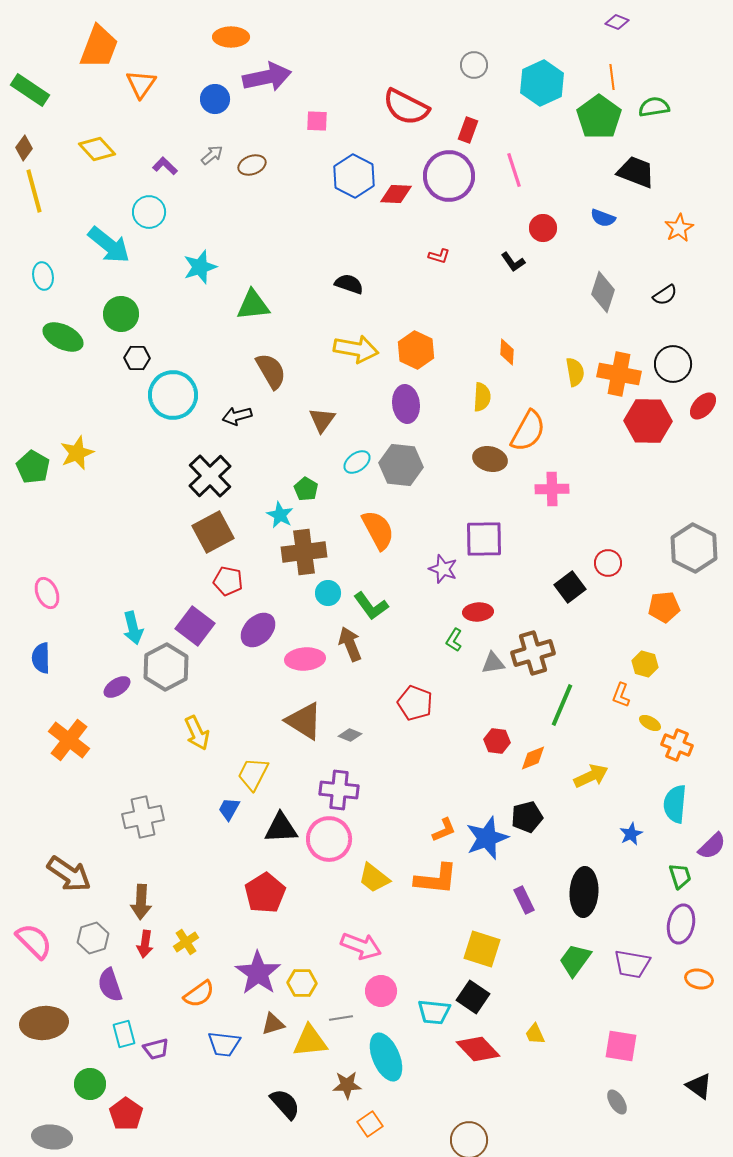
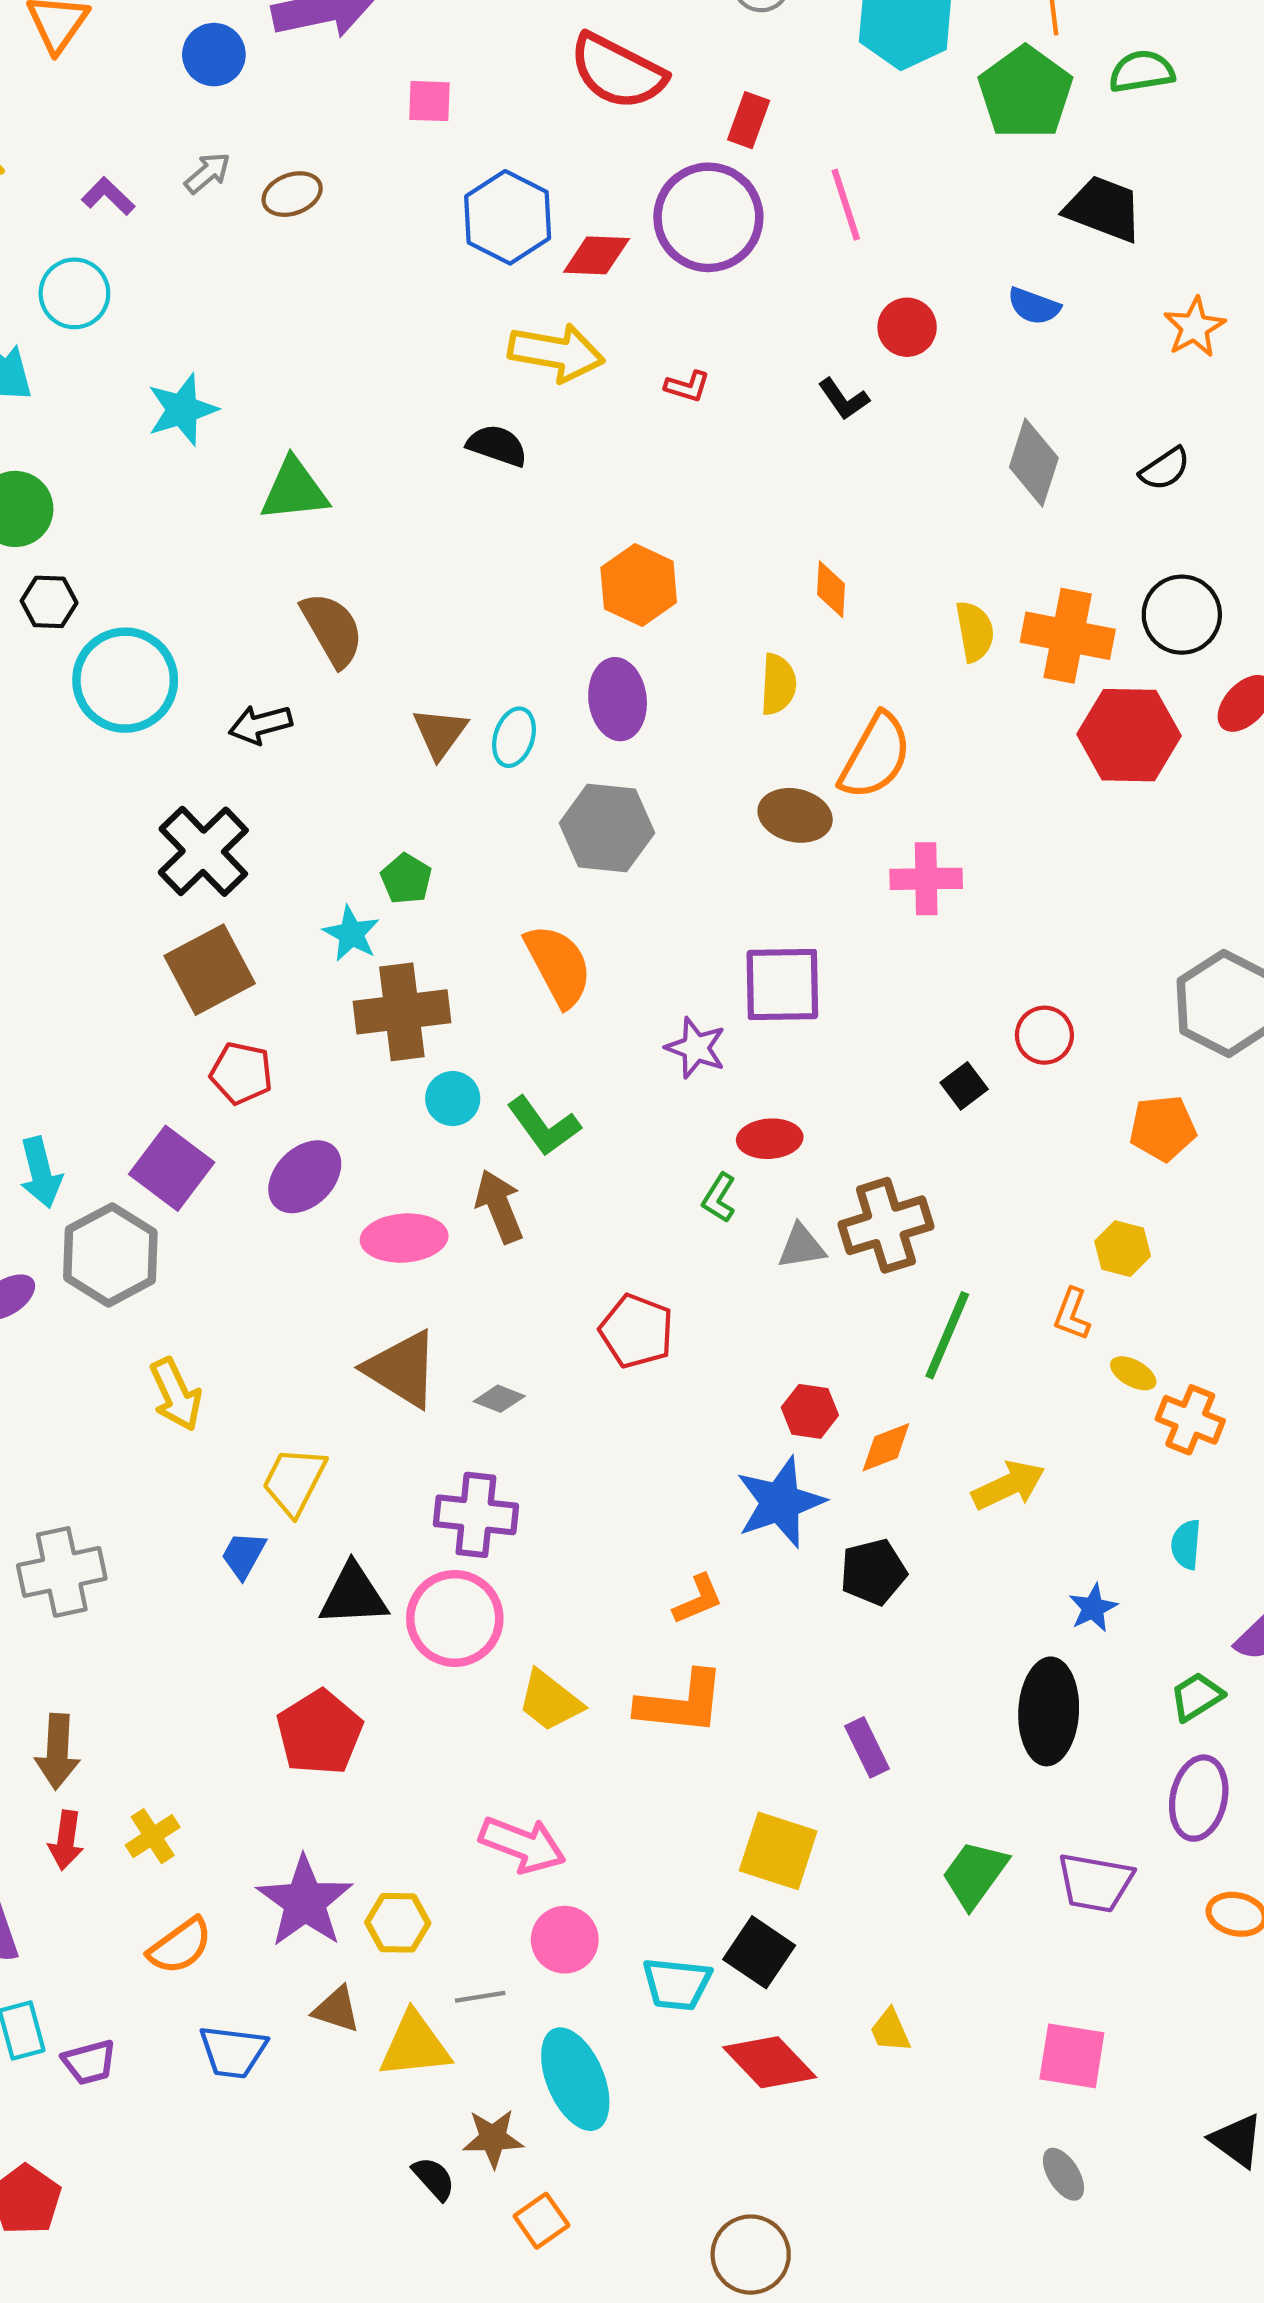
yellow arrow: (356, 349) -> (556, 353), moved
cyan ellipse: (357, 462) -> (514, 737), moved, turned -36
black square: (570, 587) -> (964, 1086), size x0.7
cyan semicircle: (675, 804) -> (1186, 1544), size x0.6
blue star: (487, 838) -> (780, 1502), moved
green trapezoid: (680, 876) -> (1197, 1697), turned -104
black ellipse: (584, 892) -> (1049, 1711), moved
brown triangle: (273, 1024) -> (336, 2009), turned 35
black semicircle: (285, 1104) -> (434, 2178), moved, size x0.7

